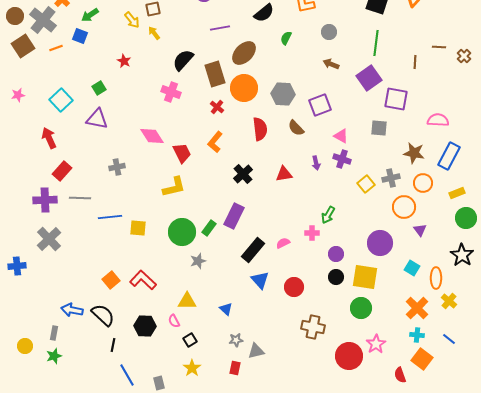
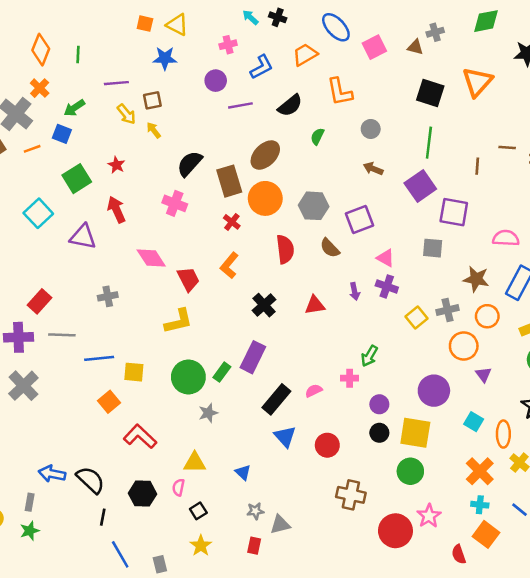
purple line: (220, 28) -> (240, 105), moved
green square: (99, 88) -> (77, 179), moved, size x1.6
red arrow: (49, 138) -> (116, 210), moved
orange square: (111, 280) -> (109, 402), moved
pink semicircle: (174, 321) -> (178, 487), turned 40

